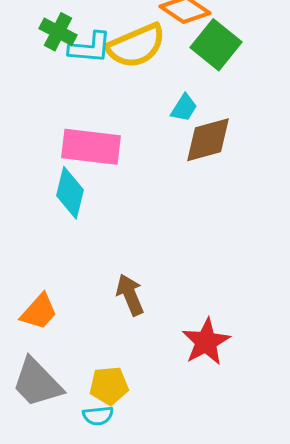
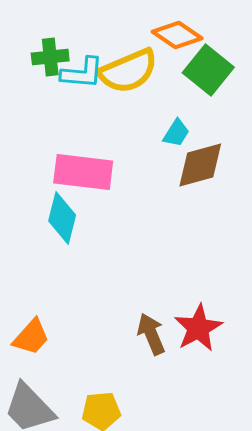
green cross: (58, 32) -> (50, 57), turned -33
brown arrow: (130, 295) -> (151, 334), moved
red star: (206, 342) -> (198, 328), moved

